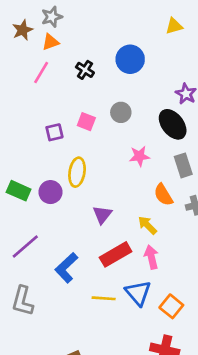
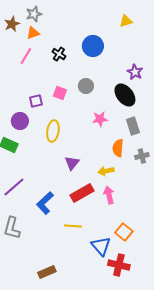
purple circle: (50, 192) -> (20, 121), moved
orange semicircle: (163, 195) -> (118, 148), turned 36
yellow arrow: (147, 225) -> (106, 171), turned -56
blue triangle: (138, 293) -> (101, 246), moved

